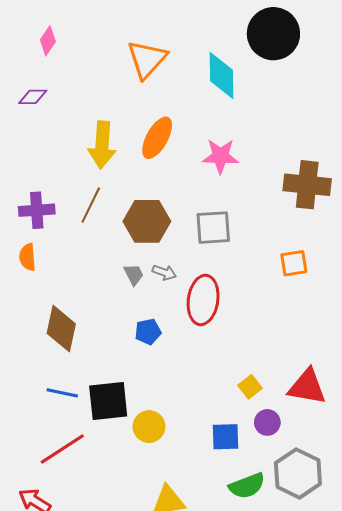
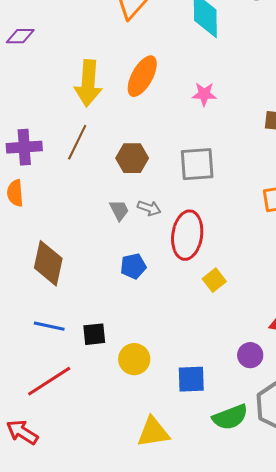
pink star: (220, 156) -> (204, 94), size x0.7
brown hexagon: (147, 221) -> (132, 158), size x0.7
yellow square: (250, 387) -> (214, 280), moved
black square: (108, 401) -> (94, 334), size x0.6
blue square: (226, 437) -> (191, 379), moved

